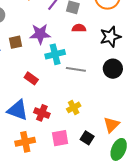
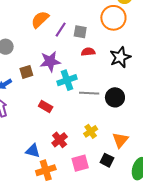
black circle: (113, 69) -> (115, 97), moved
blue triangle: (18, 110) -> (33, 151), moved, size x0.7
red cross: (42, 113) -> (60, 140), turned 35
orange triangle: (111, 125) -> (120, 140), moved

